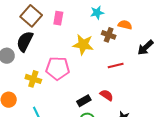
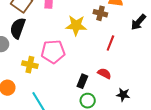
red line: (116, 65) -> (110, 43), turned -49
black rectangle: (84, 101) -> (82, 81), turned -32

